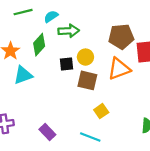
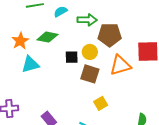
green arrow: (69, 31) -> (87, 20), moved
brown pentagon: (121, 37) -> (110, 35), moved
green diamond: (39, 45) -> (47, 37), turned 55

